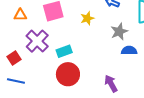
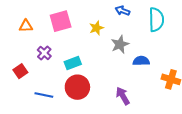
gray star: (119, 32) -> (120, 44), moved
purple cross: (37, 41) -> (44, 53), size x0.6
blue line: (16, 81) -> (44, 95), moved

